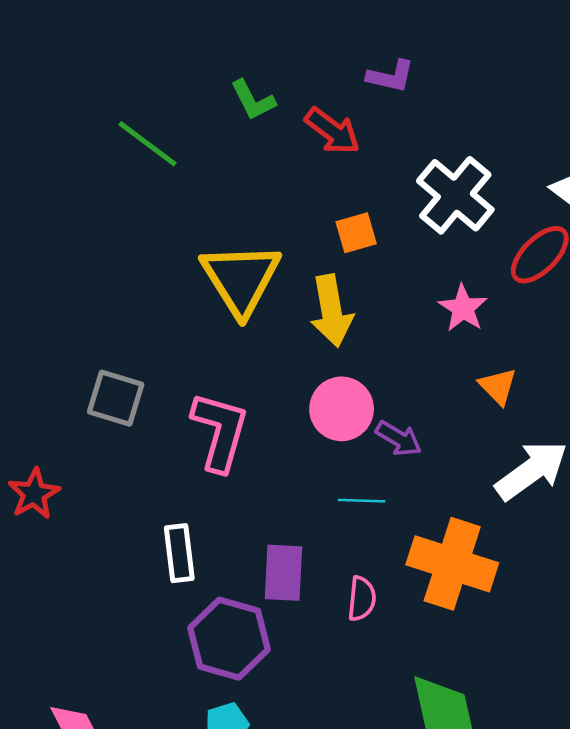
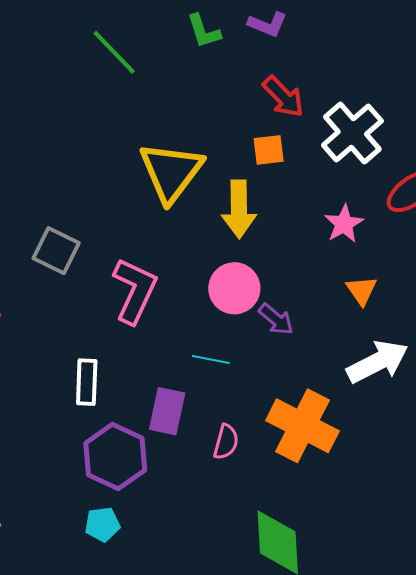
purple L-shape: (391, 76) -> (268, 24), moved
red arrow: (332, 131) -> (283, 97), moved
cyan line: (362, 501) -> (211, 359), moved

